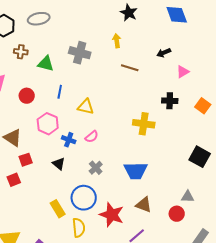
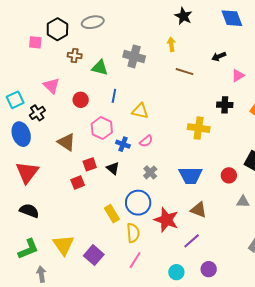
red square: (26, 160) -> (90, 164), moved
red square: (14, 180) -> (78, 182), moved
red circle: (177, 214) -> (229, 175), moved

